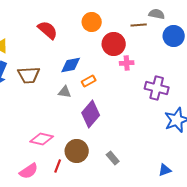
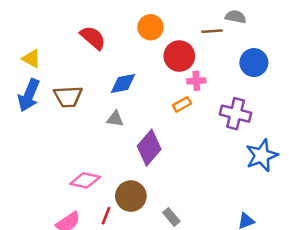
blue circle: (174, 36) -> (254, 63), moved
orange rectangle: (89, 81) -> (182, 104), moved
gray rectangle: (113, 158) -> (171, 217), moved

